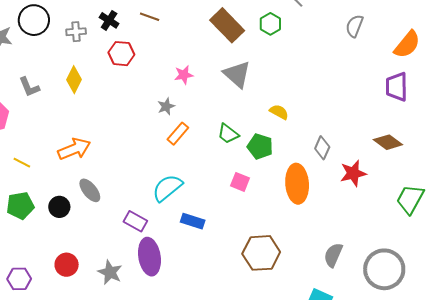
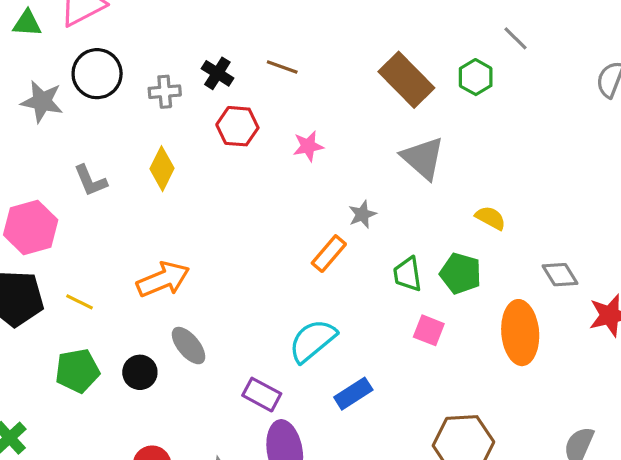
pink star: (184, 75) -> (308, 146), moved
gray star: (166, 106) -> (362, 214), moved
green trapezoid: (228, 134) -> (407, 274), moved, turned 45
gray diamond: (322, 148) -> (560, 275), turned -55
blue rectangle: (193, 221) -> (353, 394), turned -50

